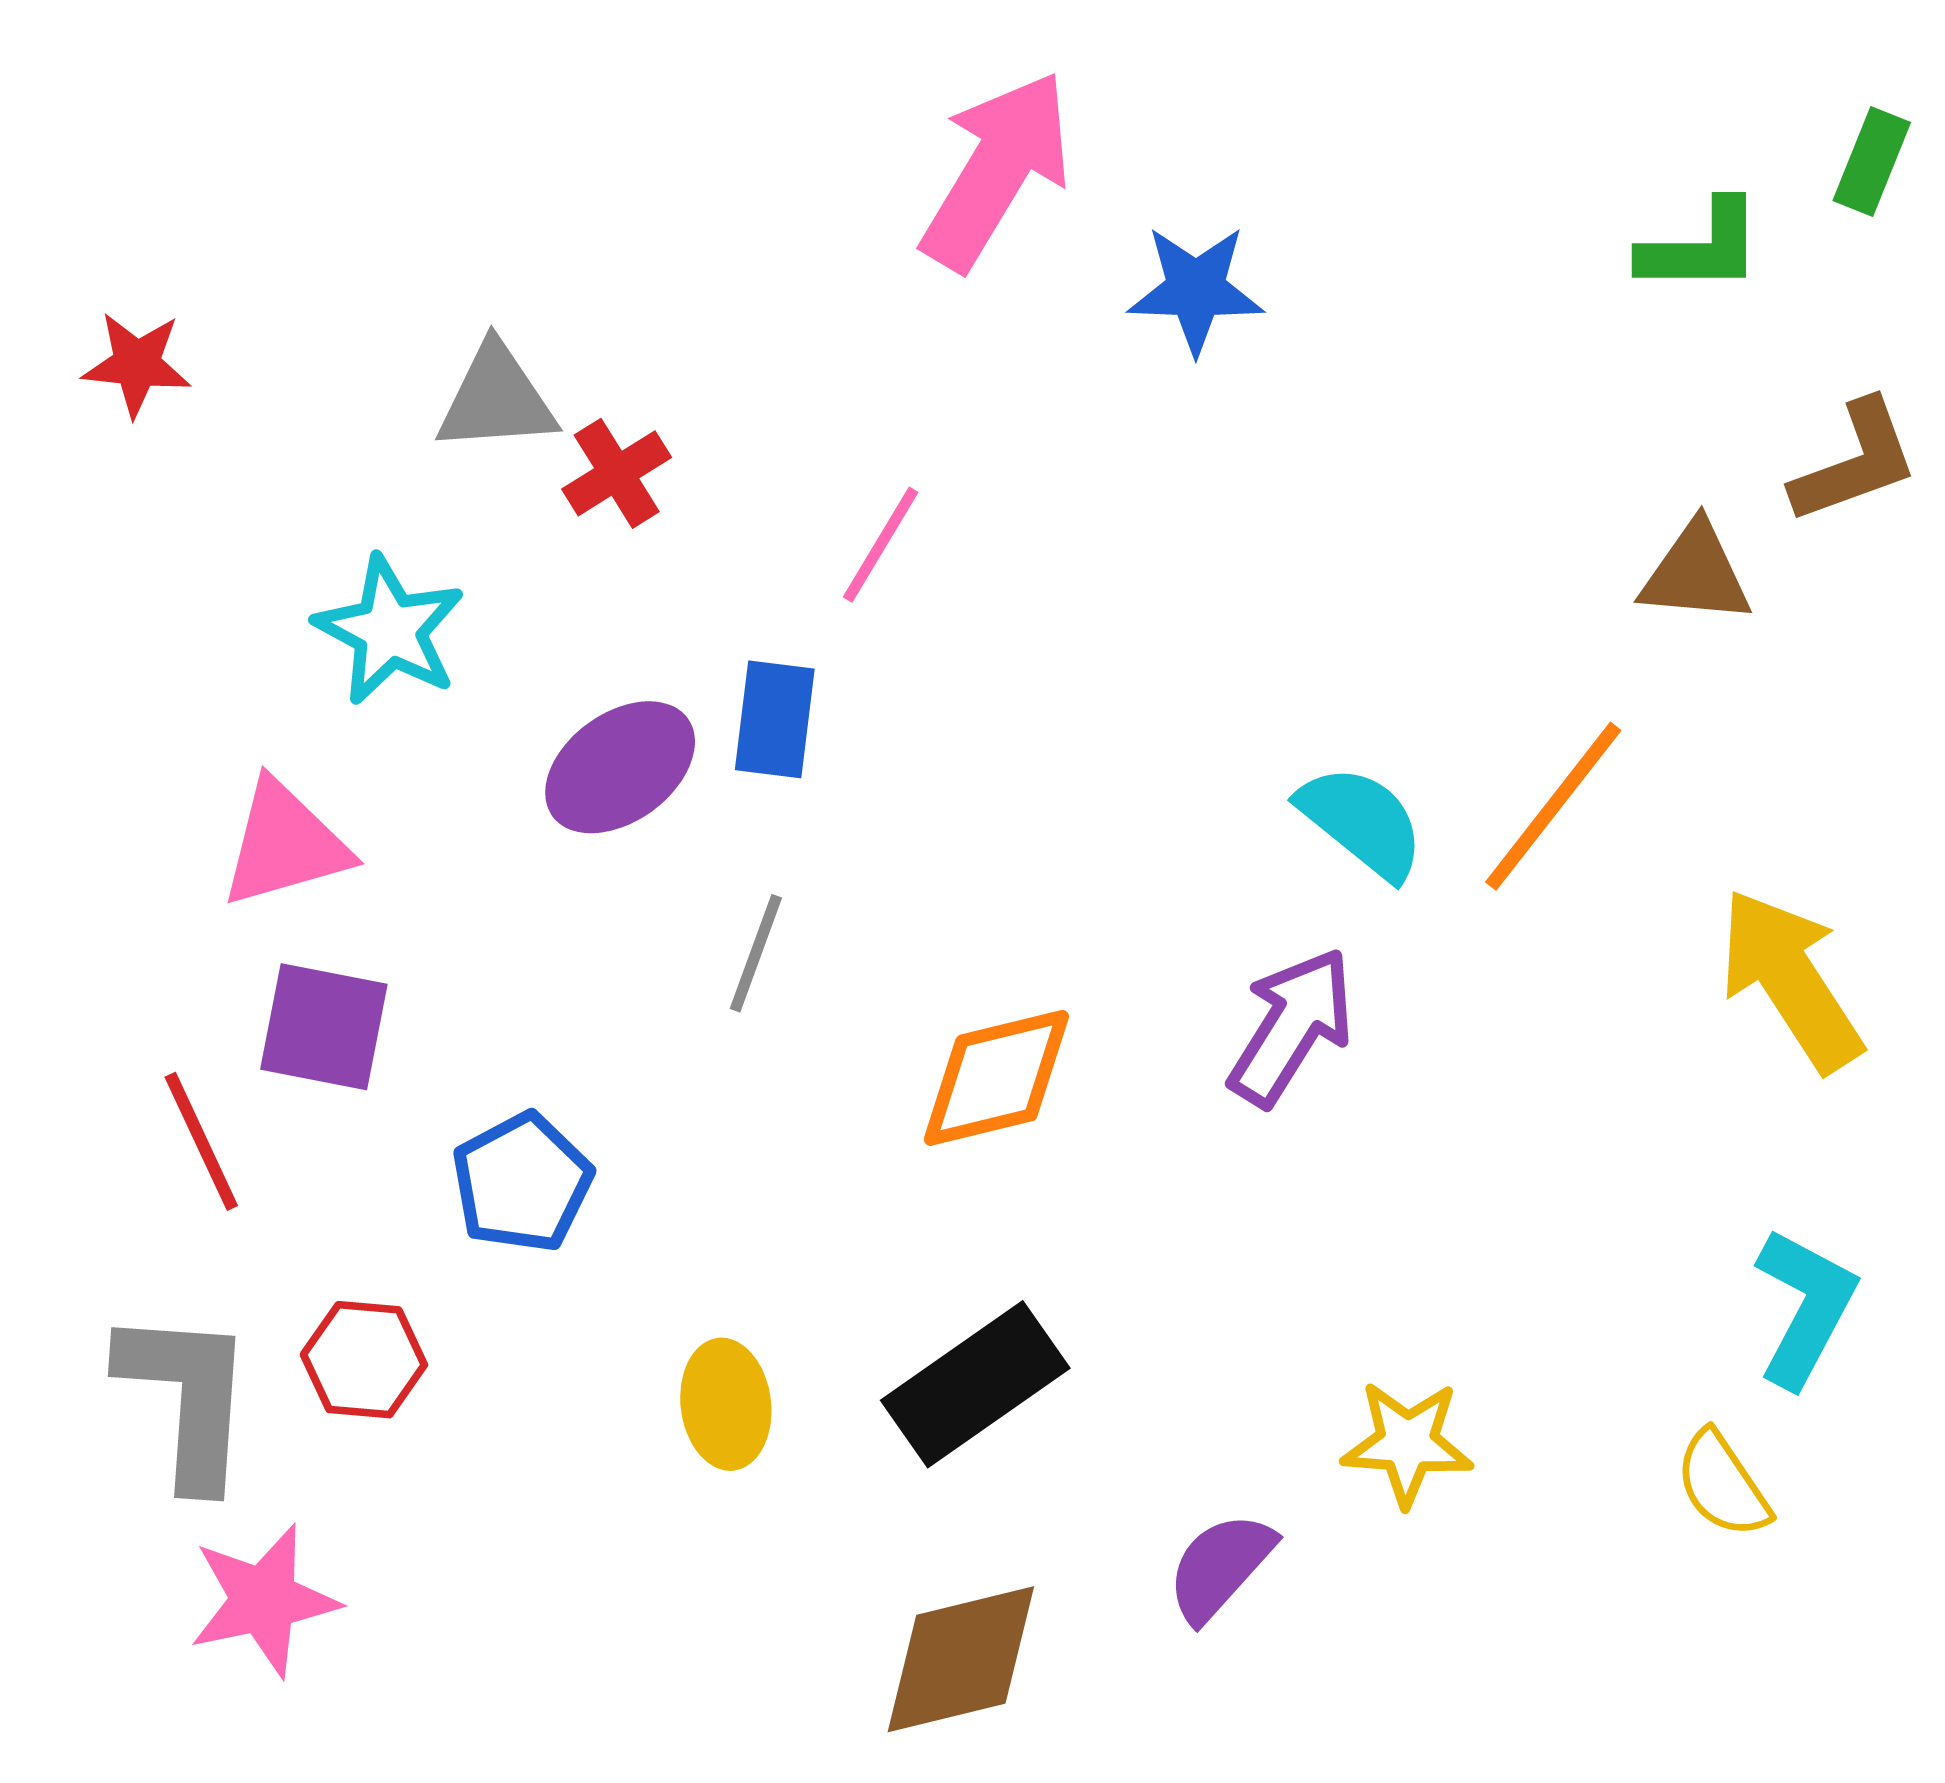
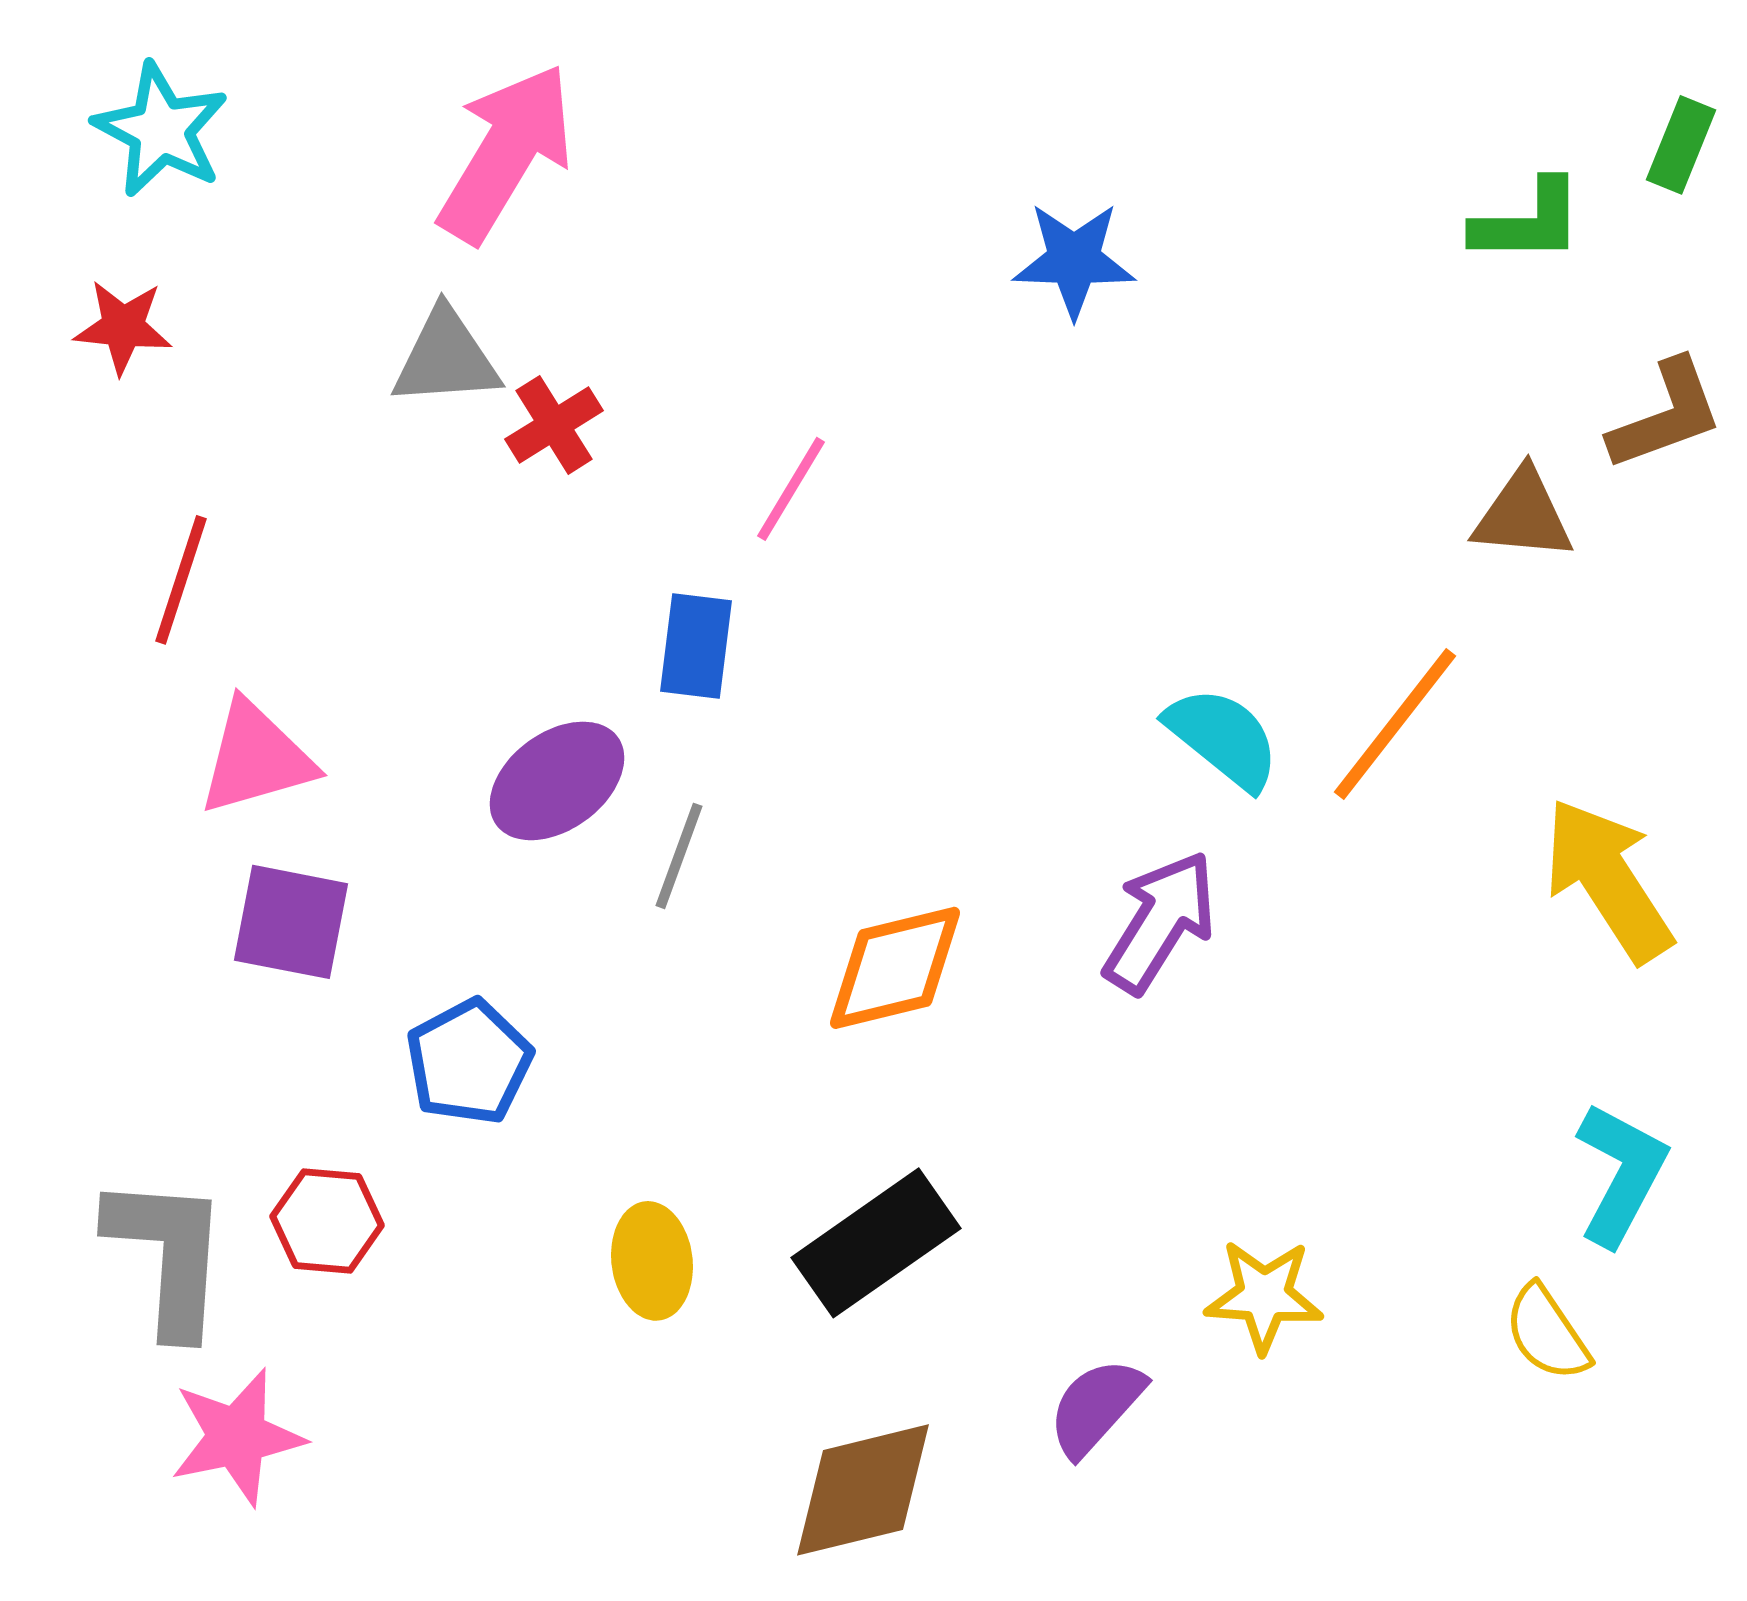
pink arrow: (996, 170) -> (506, 153), moved
cyan star: (390, 630) -> (161, 130), moved
purple ellipse: (620, 767) -> (557, 781), moved
red line: (201, 1141) -> (181, 580), moved, turned 43

